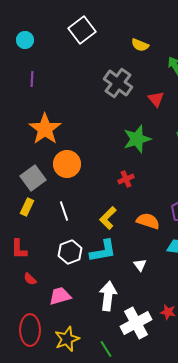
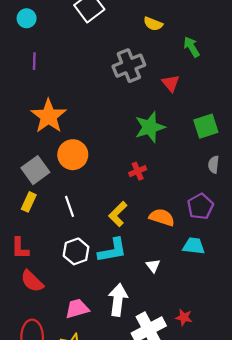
gray cross: (118, 83) -> (129, 66), turned 32
red semicircle: (30, 279) -> (32, 281), size x1.6
pink trapezoid: (60, 296) -> (77, 309), moved

